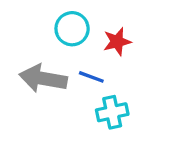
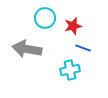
blue line: (91, 77) -> (83, 48), moved

